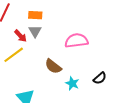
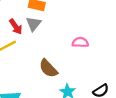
pink semicircle: (76, 41) -> (80, 42), size x0.6

